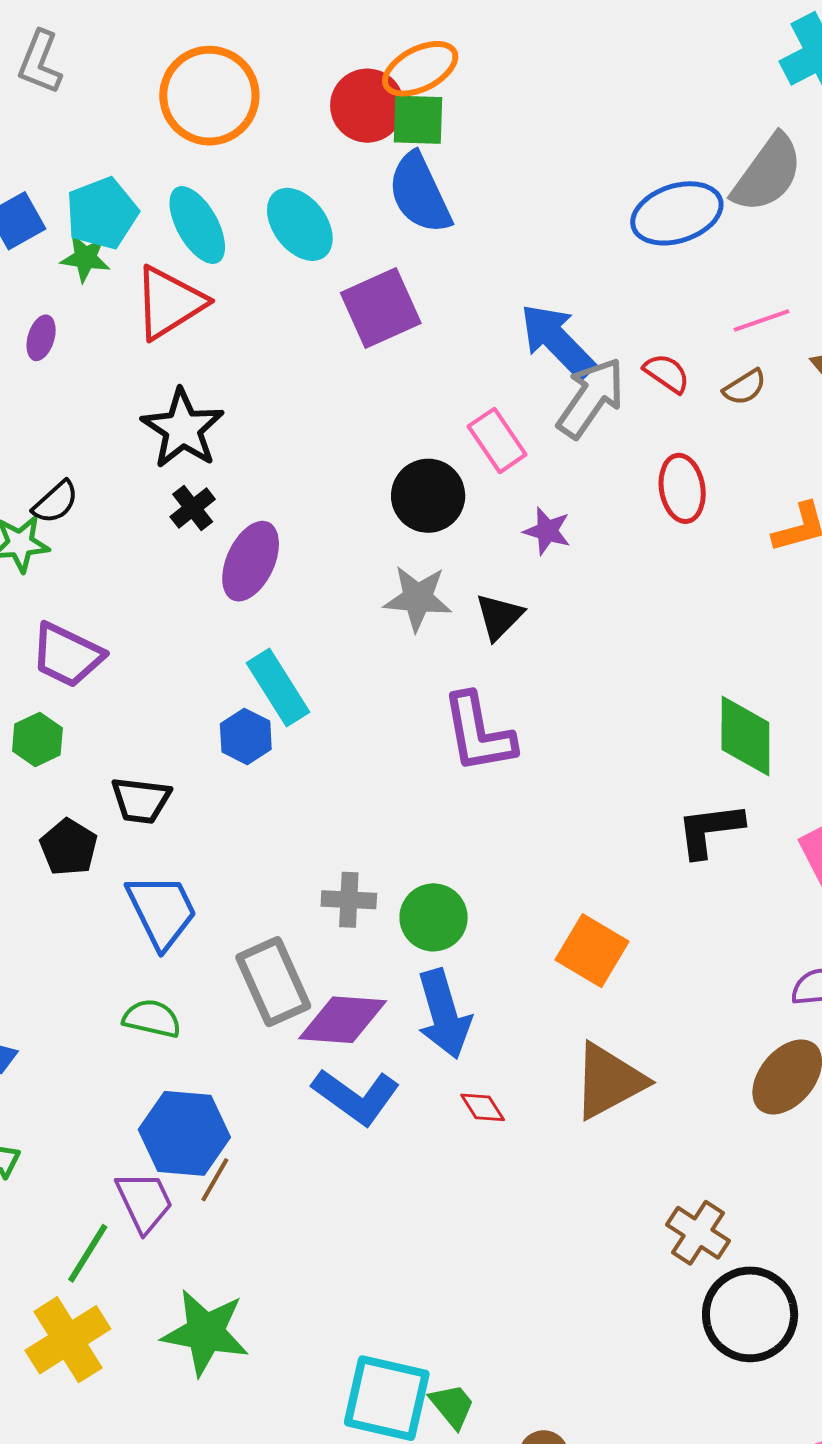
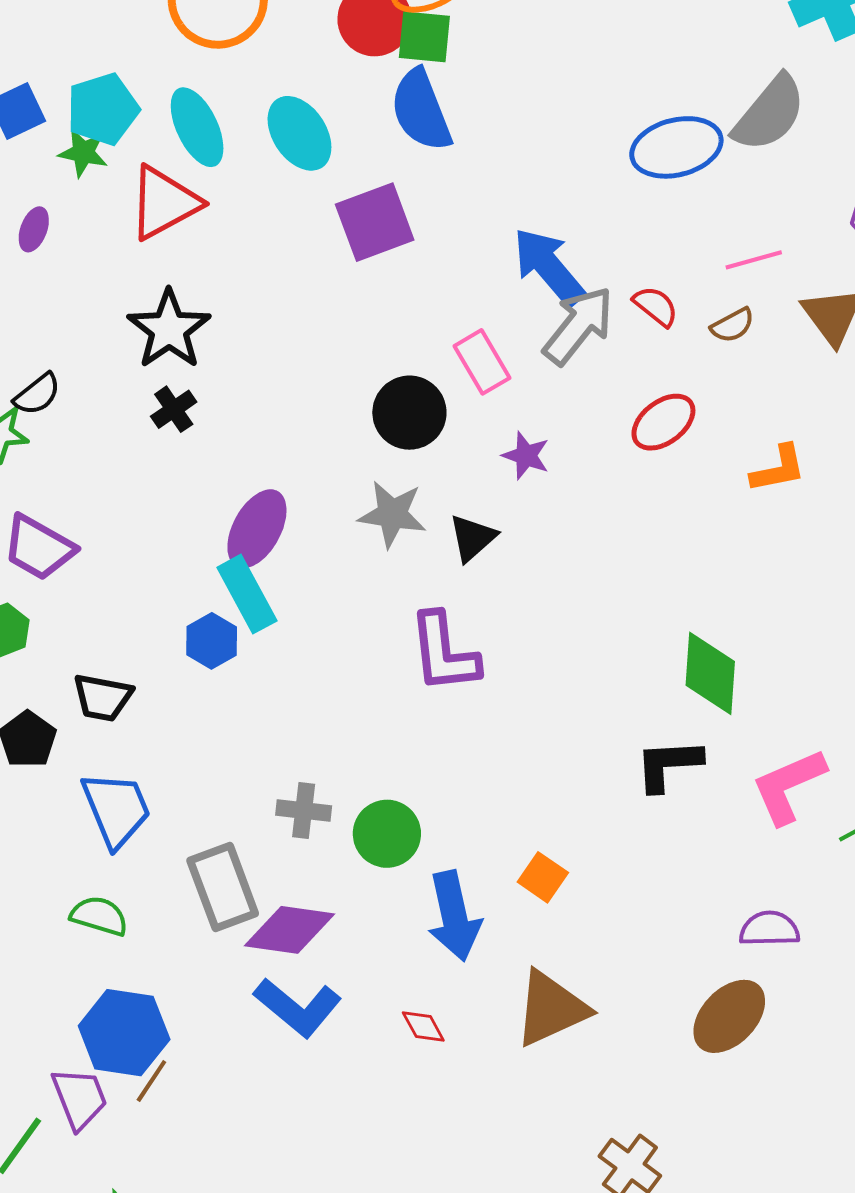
red ellipse: (682, 488) -> (663, 422), turned 58
purple ellipse: (251, 561) -> (257, 529), moved
orange square: (592, 951) -> (543, 877), size x0.7
blue arrow: (444, 1014) -> (454, 916), moved

